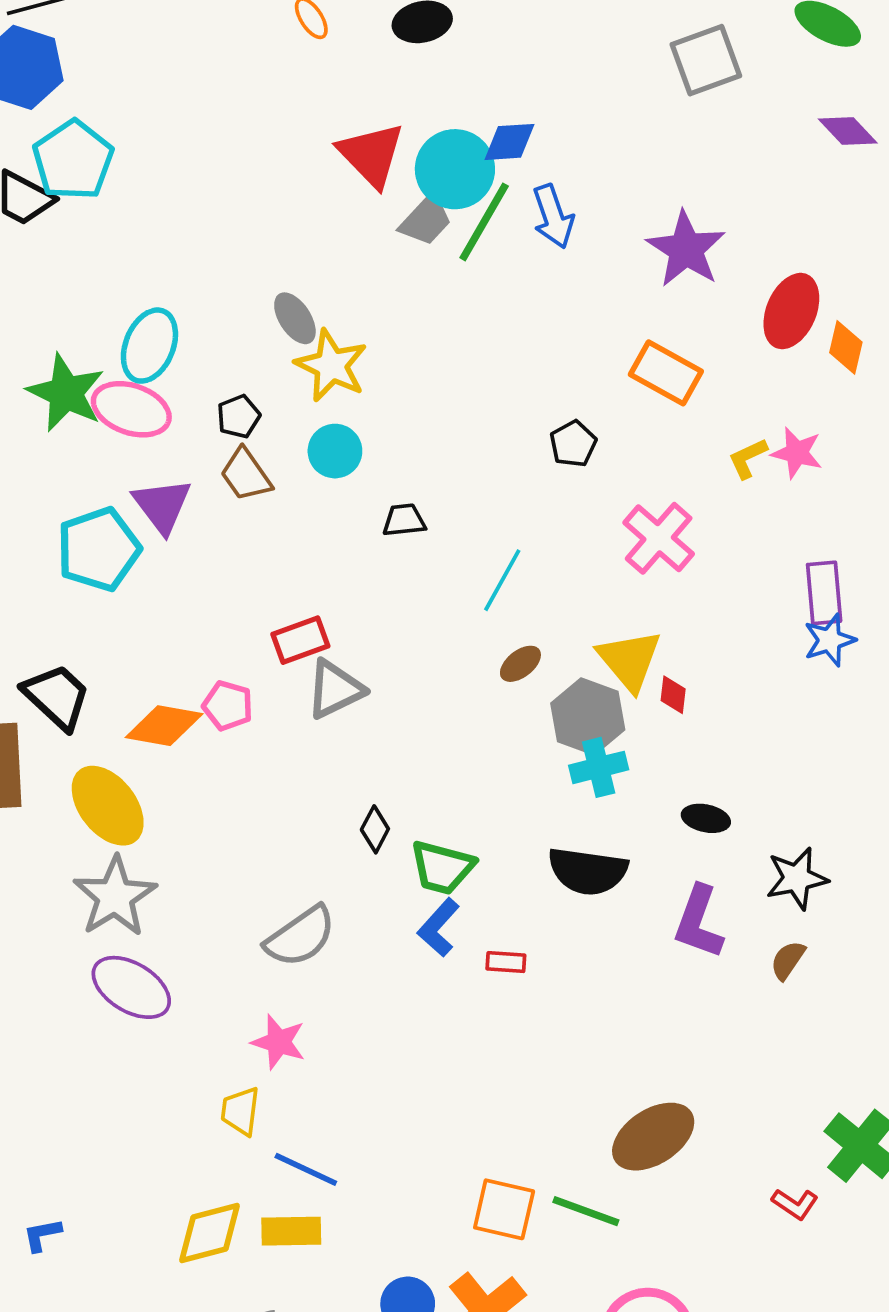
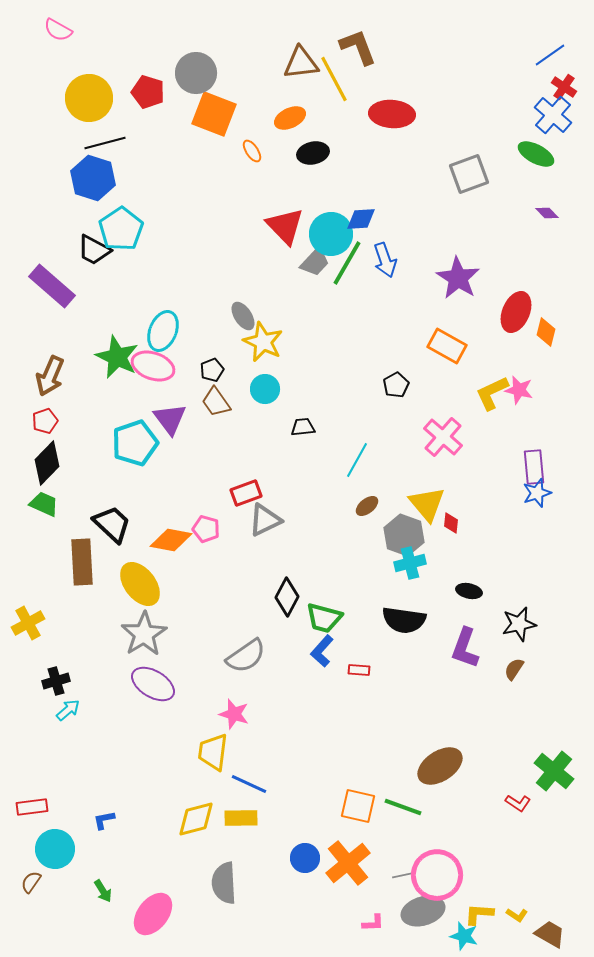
purple diamond: (848, 131) -> (547, 213), size x0.7
yellow L-shape: (748, 458) -> (492, 393), size x1.5
black diamond: (375, 829) -> (287, 597), size x1.5
yellow trapezoid: (240, 1111) -> (213, 752), size x1.4

